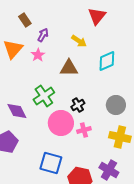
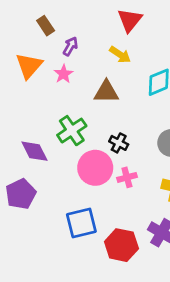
red triangle: (97, 16) -> (130, 20), moved
black cross: (78, 105) -> (119, 143), turned -32
blue square: (51, 163) -> (81, 223), turned -30

